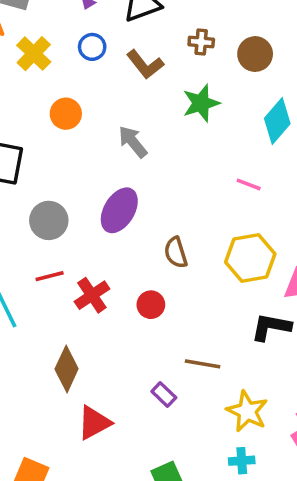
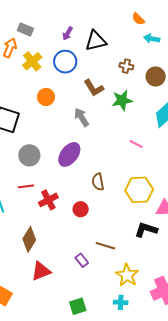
blue circle: (92, 47) -> (65, 62), size x1.5
brown L-shape: (145, 64) -> (94, 88), moved
pink line: (249, 184) -> (136, 144), moved

